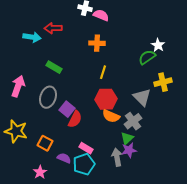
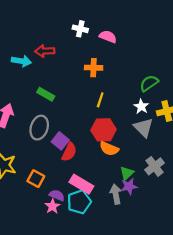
pink semicircle: (101, 15) -> (108, 37), moved
white star: (158, 45) -> (141, 107), moved
gray cross: (133, 121) -> (155, 166), moved
pink rectangle: (86, 148) -> (81, 184), size x1.5
pink star: (40, 172) -> (52, 206), moved

